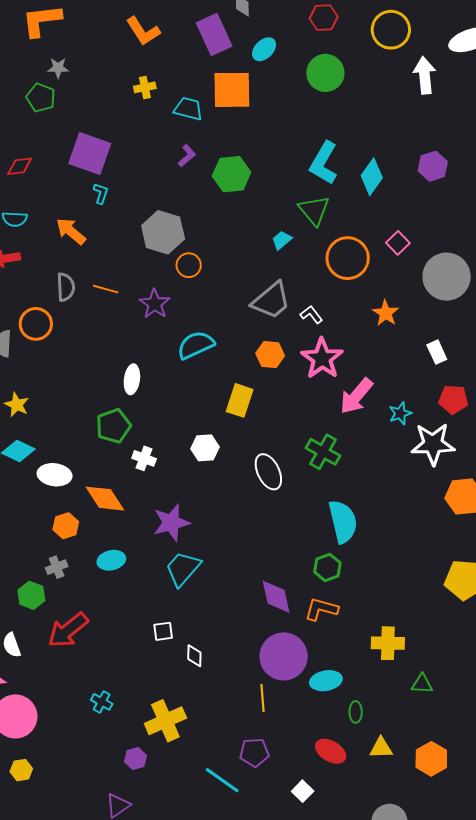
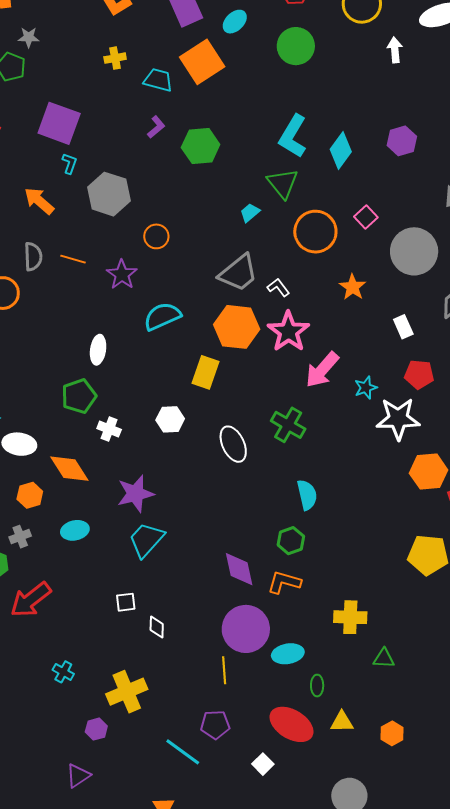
white arrow: (425, 75) -> (395, 50), size x0.7
orange square: (232, 90) -> (202, 62), turned -33
gray hexagon: (163, 232) -> (109, 194), moved
orange hexagon: (270, 355) -> (237, 327), size x1.6
cyan semicircle: (343, 521) -> (307, 495), size x0.7
red ellipse: (331, 751) -> (292, 724), size x1.4
orange hexagon: (431, 759) -> (392, 733), size x0.7

